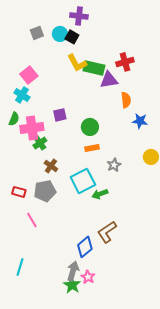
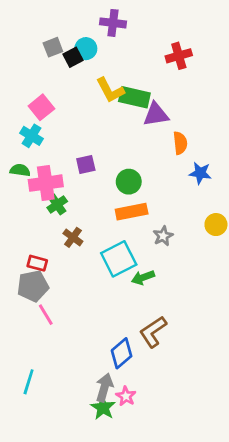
black square: (72, 37) -> (73, 57), moved, turned 32
red cross: (125, 62) -> (179, 56), moved
green semicircle: (14, 119) -> (20, 170), turned -104
orange rectangle: (92, 148) -> (132, 212), size x1.5
gray pentagon: (45, 191) -> (33, 286), moved
red rectangle: (19, 192) -> (37, 263), moved

